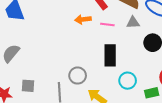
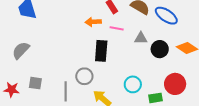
gray triangle: (133, 22) -> (141, 38), moved
black rectangle: (110, 55) -> (101, 51), moved

